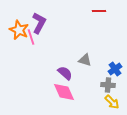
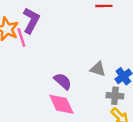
gray triangle: (85, 60) -> (98, 69), moved

